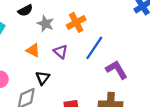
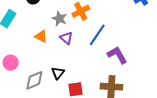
gray star: (45, 24) -> (59, 18), moved
black triangle: (43, 78) -> (58, 73), moved

